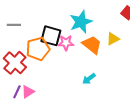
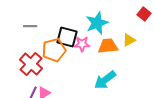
orange trapezoid: (92, 45) -> (108, 46), turned -45
cyan arrow: (89, 79) -> (105, 80), size x1.6

